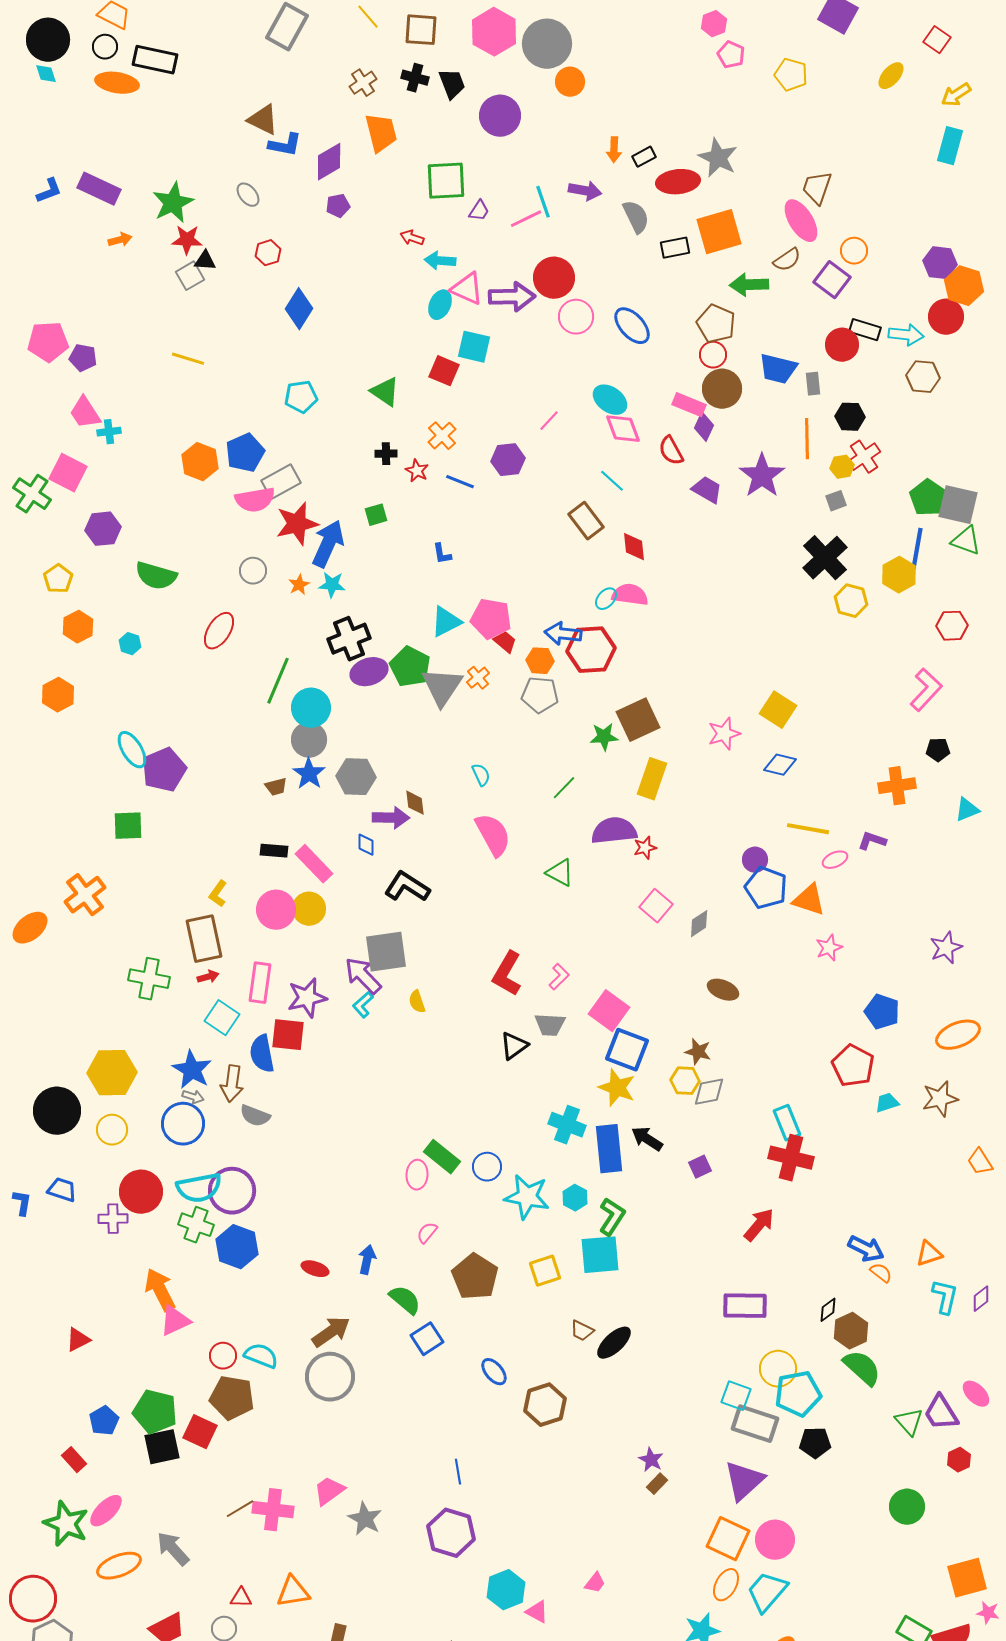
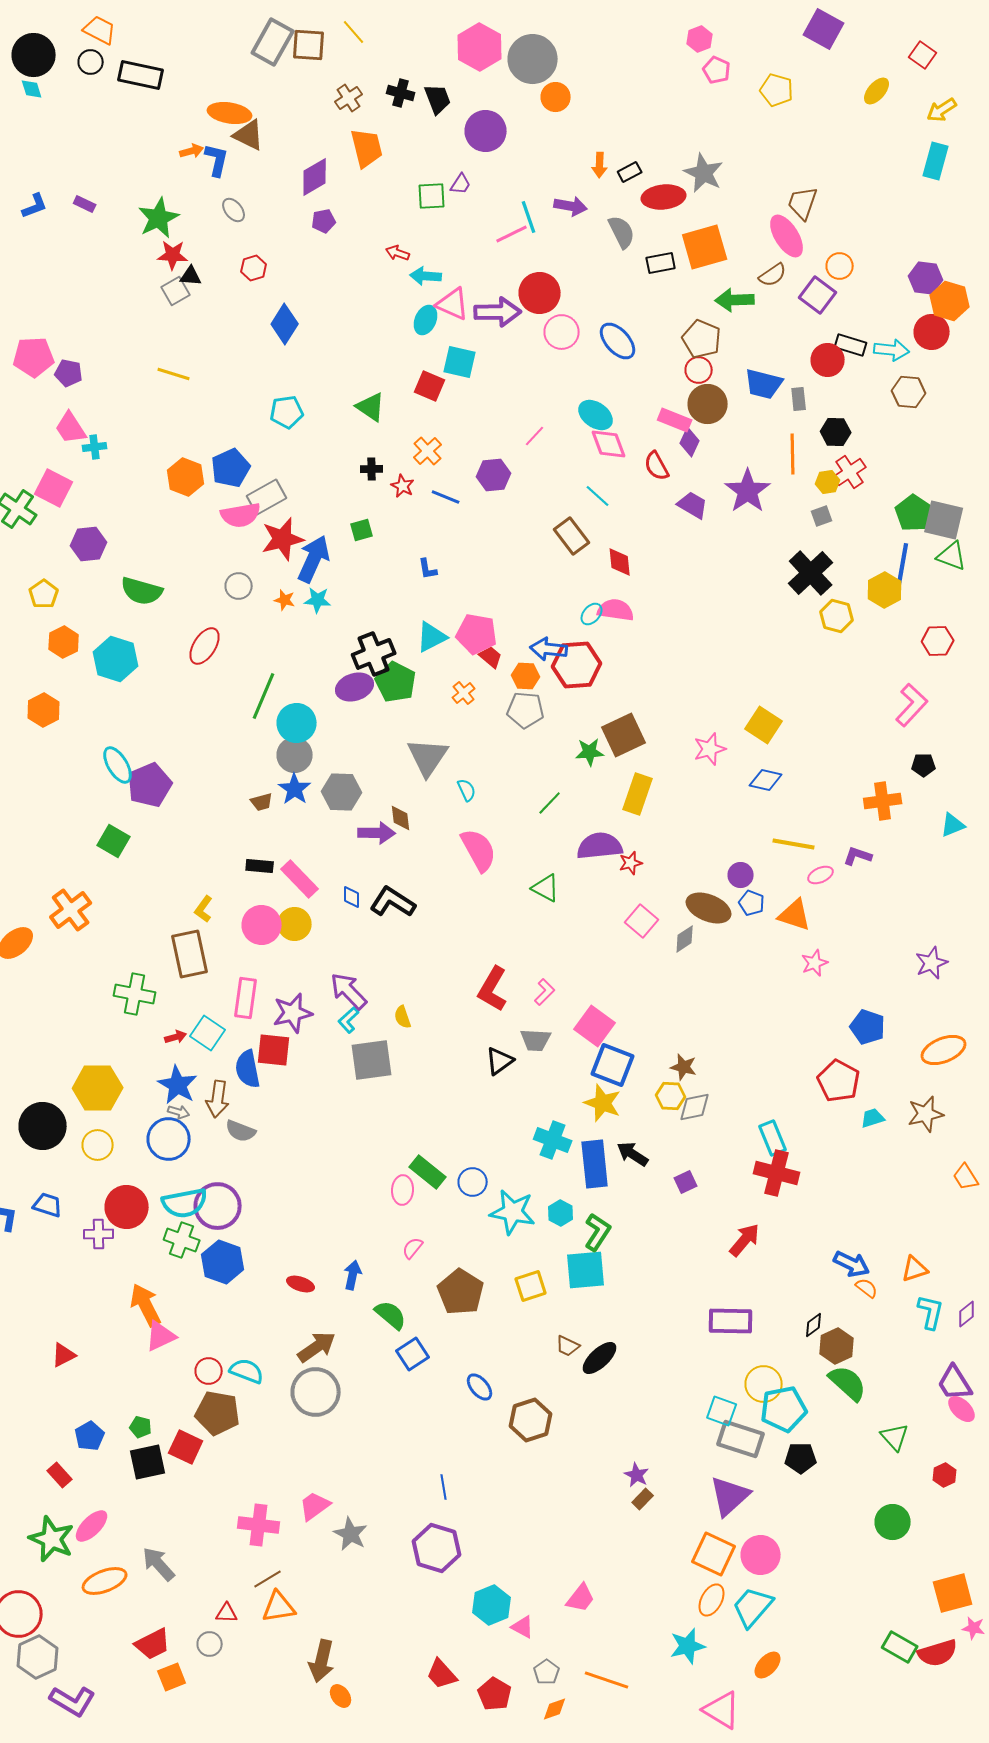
brown square: (421, 30) -> (309, 45), moved
orange ellipse: (117, 83) -> (230, 113), moved
blue L-shape: (285, 145) -> (217, 160), moved, turned -88
green square: (446, 181) -> (432, 196), size x0.7
purple rectangle: (99, 189) -> (85, 204), size x0.5
purple trapezoid: (479, 211) -> (461, 184), moved
orange arrow: (120, 240) -> (192, 151), moved
orange star: (299, 585) -> (285, 600), turned -30
black cross: (349, 639) -> (374, 654), moved
cyan hexagon: (130, 644) -> (116, 659), size x2.0
gray triangle: (442, 687) -> (428, 757), moved
green square: (128, 826) -> (114, 841), turned 32
blue diamond: (366, 845) -> (352, 897), moved
blue pentagon: (766, 888) -> (752, 903), size x0.6
gray square: (386, 952) -> (372, 1060), moved
red arrow: (208, 977) -> (176, 1037), moved
brown ellipse: (723, 990) -> (709, 908), moved, size x1.4
green pentagon: (155, 1412) -> (141, 1427), size x0.5
purple trapezoid: (941, 1413) -> (955, 1383), moved
brown line: (240, 1509) -> (268, 1579), moved
pink trapezoid: (595, 1583) -> (581, 1598), size x1.4

